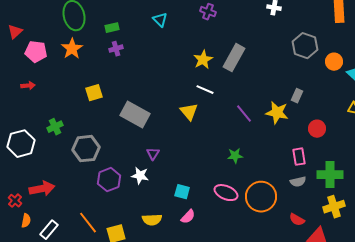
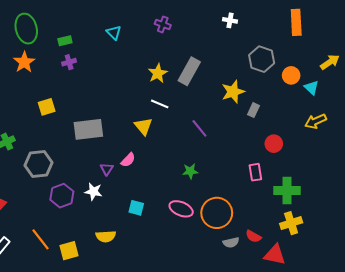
yellow star: (277, 113) -> (233, 92), moved, turned -30
gray rectangle: (135, 115) -> (88, 129), turned -36
gray semicircle: (298, 182) -> (231, 242), moved
pink semicircle: (188, 217) -> (128, 160), moved

